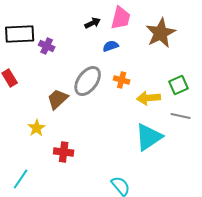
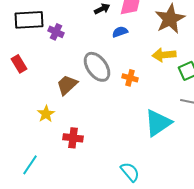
orange cross: (122, 80) -> (130, 78), moved
gray ellipse: (88, 81) -> (97, 67), turned -72
yellow arrow: (149, 98) -> (164, 55), moved

